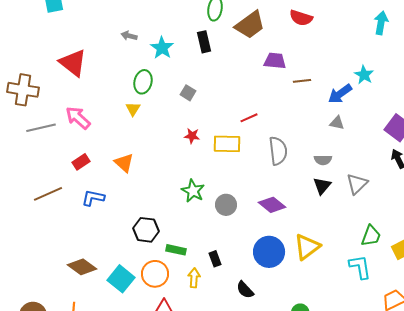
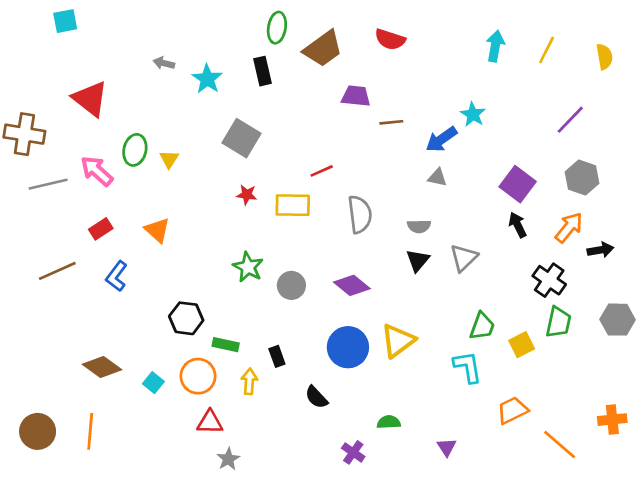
green ellipse: (143, 82) -> (135, 150), moved
gray square: (188, 93) -> (241, 138), size x1.8
blue L-shape: (93, 198) -> (116, 276), turned -65
cyan square: (121, 279) -> (153, 383), size x0.6

